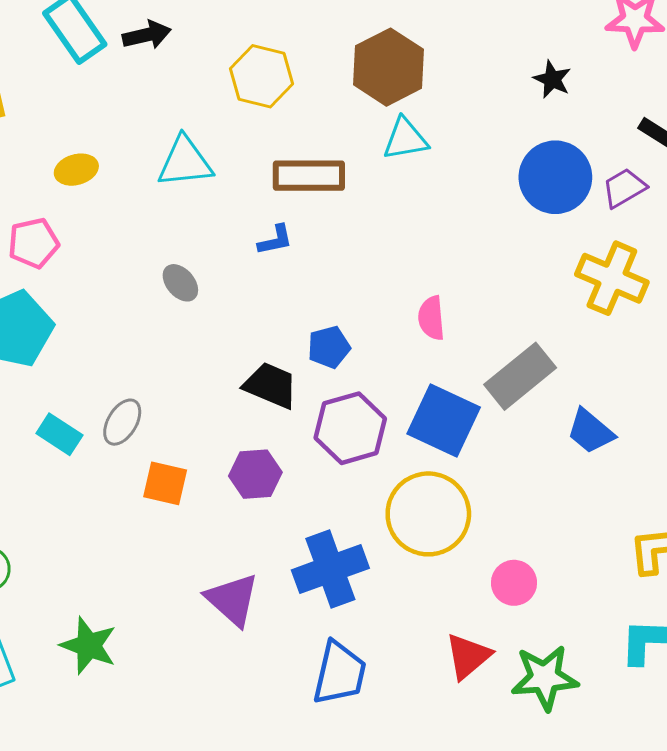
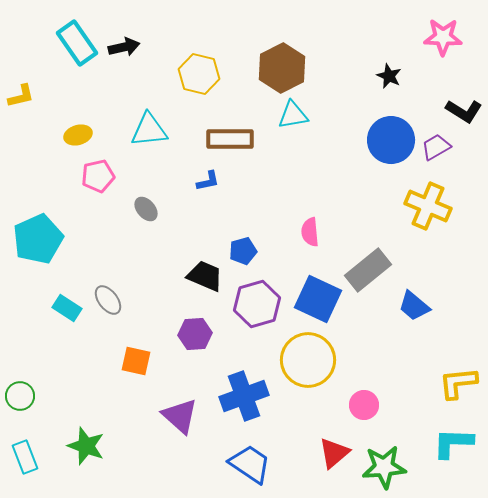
pink pentagon: (33, 243) -> (98, 176), moved
gray ellipse: (122, 422) -> (108, 300), turned -68
orange square: (165, 483) -> (136, 361), moved
blue trapezoid: (340, 673) -> (250, 464), turned -69

